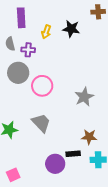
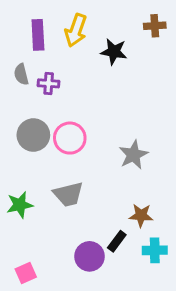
yellow arrow: (46, 32) -> (76, 30), moved, size x1.5
gray circle: (18, 73) -> (33, 135), moved
gray trapezoid: (41, 123) -> (68, 194), turned 120
black rectangle: (73, 154) -> (117, 241), turned -48

